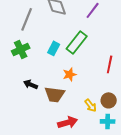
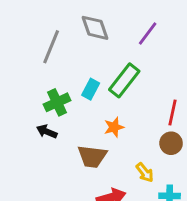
green cross: (21, 49) -> (57, 102), moved
black arrow: (31, 84) -> (47, 132), moved
brown circle: (109, 100) -> (171, 143), moved

